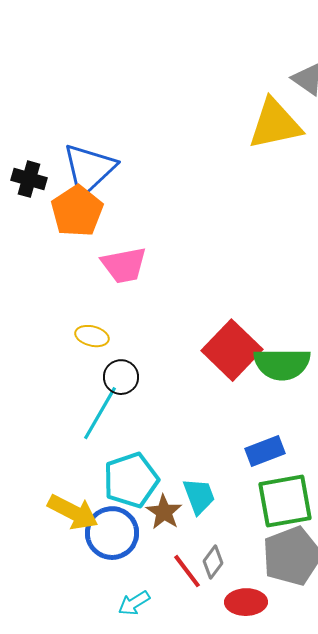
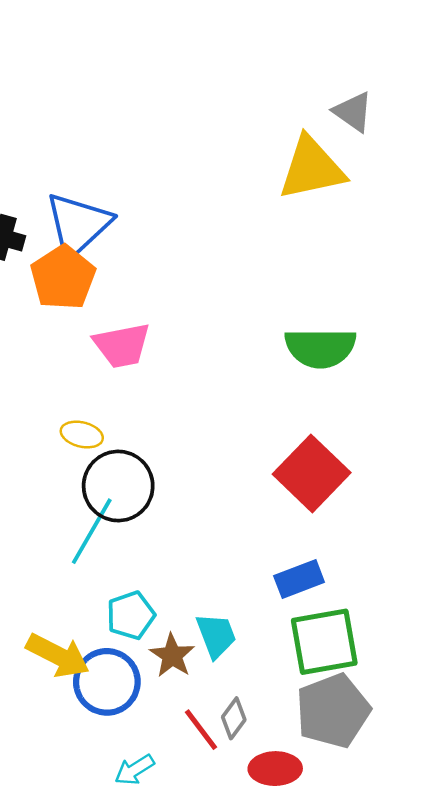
red square: (232, 350) -> (312, 473), moved
green semicircle: (282, 364) -> (320, 348), moved
black circle: (121, 377) -> (118, 486), size x1.6
cyan pentagon: (131, 480) -> (131, 615), size x0.7

